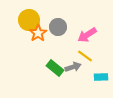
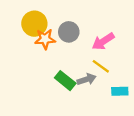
orange star: (38, 33) -> (45, 39), turned 30

